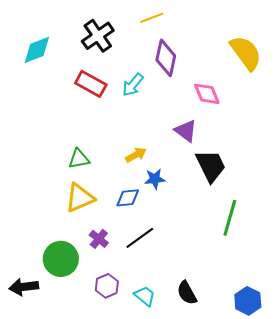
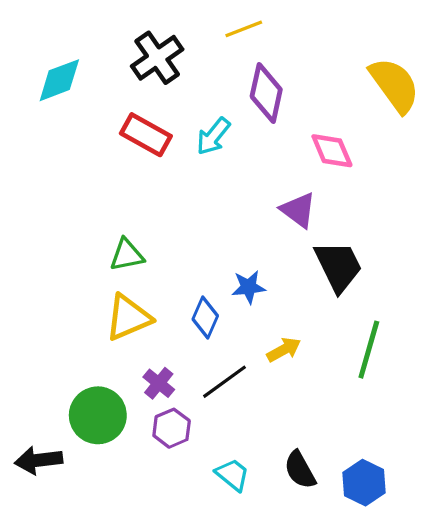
yellow arrow: (136, 155) -> (284, 350), moved
blue diamond: (128, 198) -> (205, 318), turned -60
purple hexagon: (107, 286) -> (172, 428), moved
blue hexagon: (248, 301) -> (364, 483), moved

